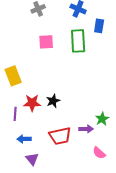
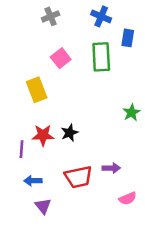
pink square: (46, 42) -> (61, 58), turned -35
yellow rectangle: (13, 76) -> (37, 90), moved
green star: (102, 119) -> (131, 113), moved
pink semicircle: (99, 153) -> (128, 198), turned -64

